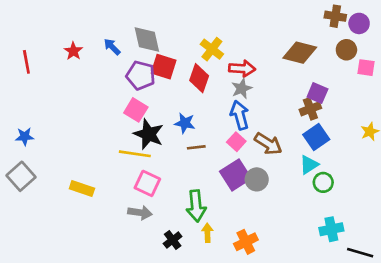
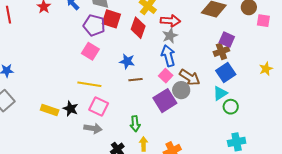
black star: (149, 134) -> (71, 109), moved, size x0.7
gray circle: (257, 179) -> (181, 90), moved
green arrow: (196, 206) -> (135, 124), size x0.7

